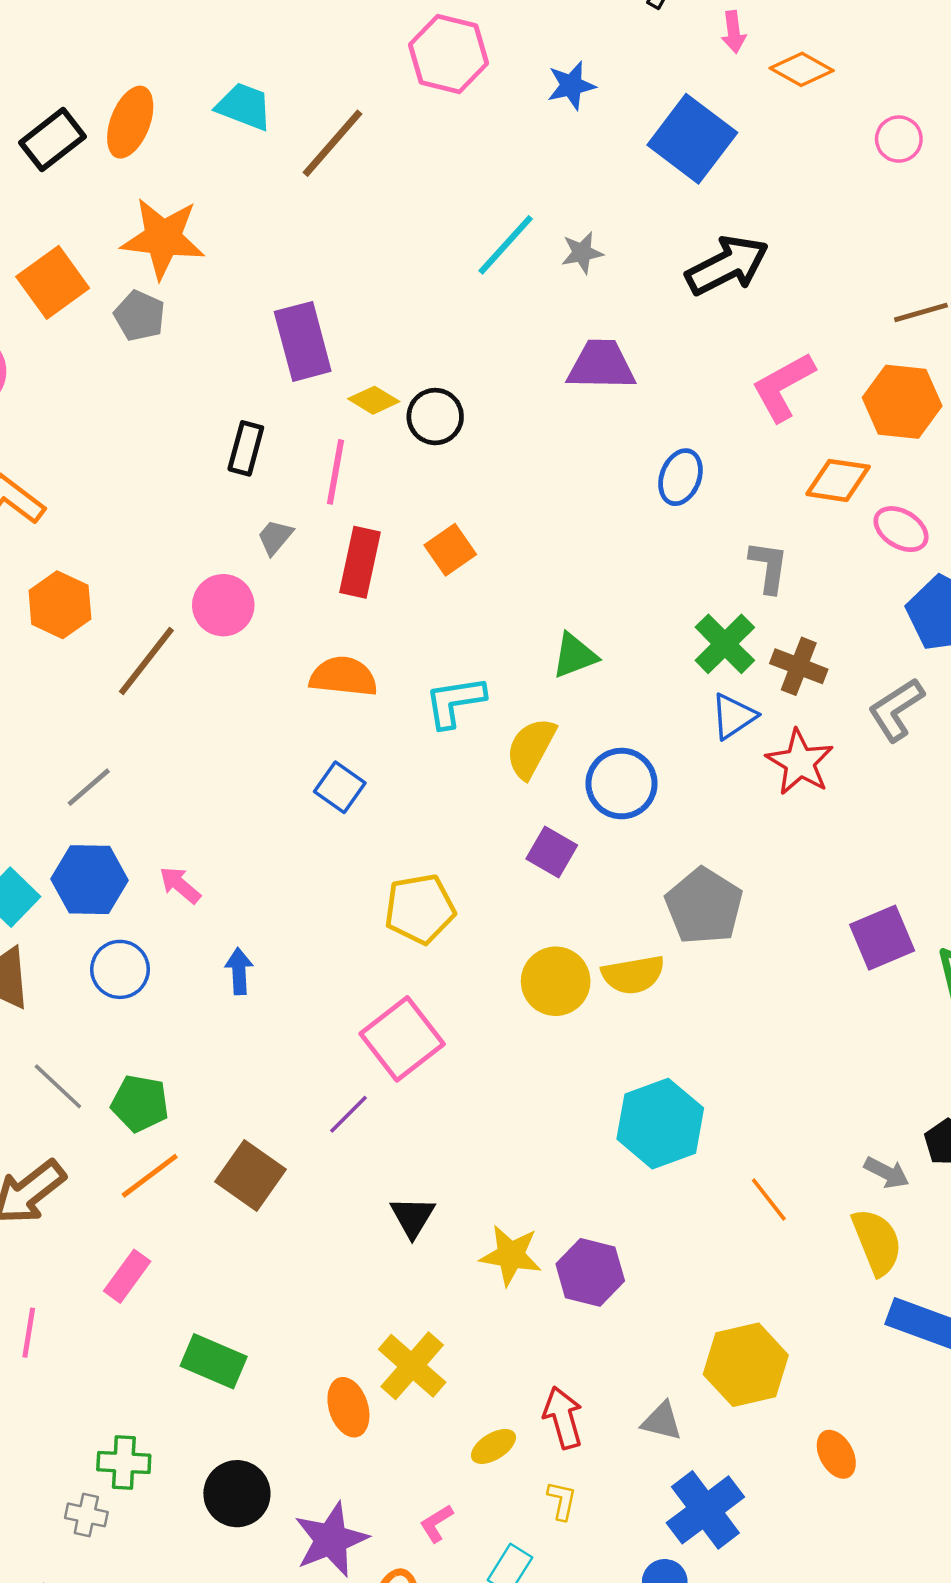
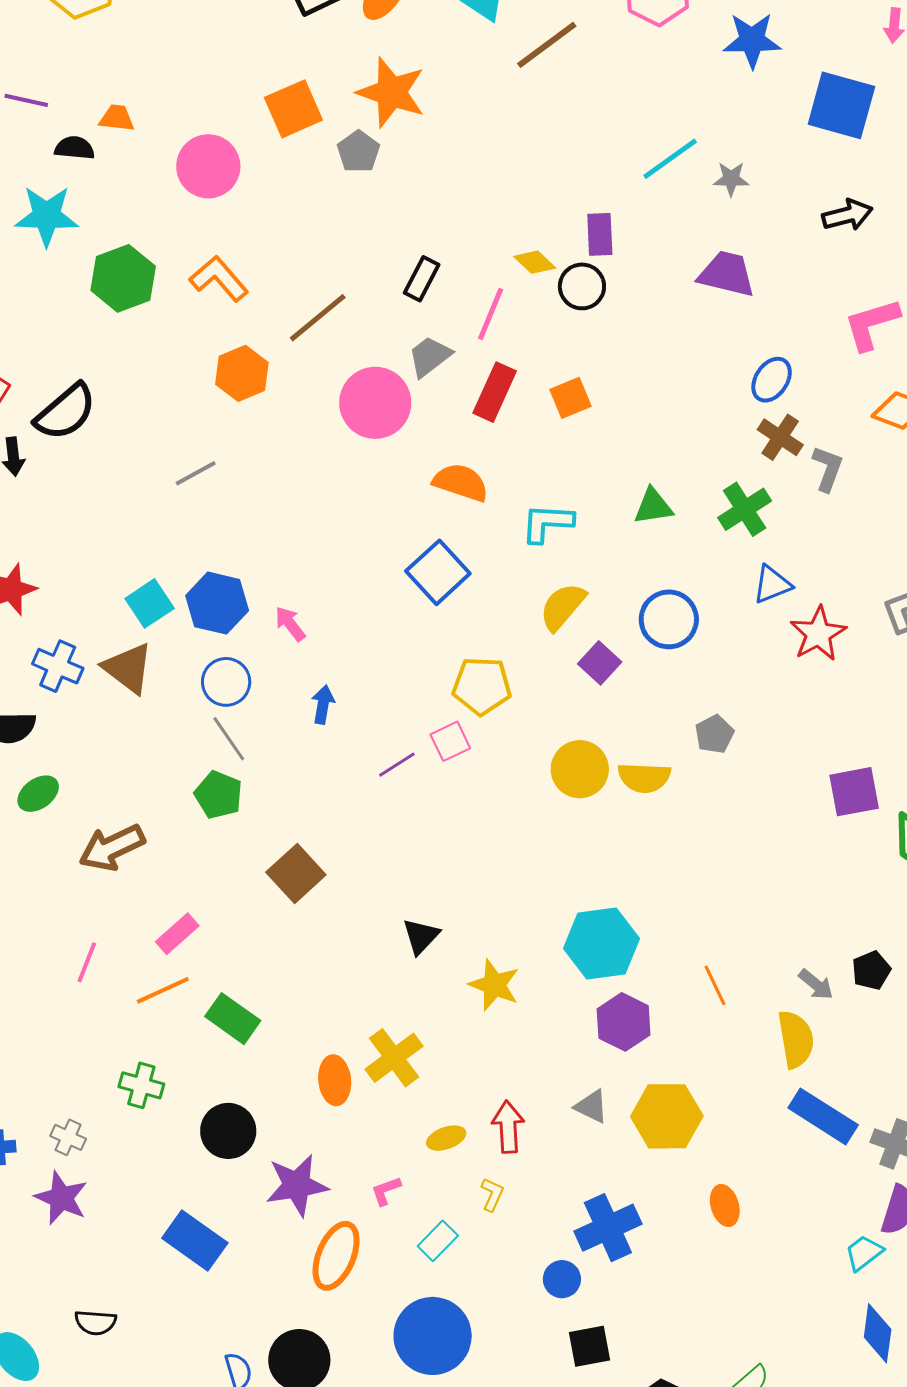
blue star: (571, 85) -> (752, 40), size x1.4
blue square: (692, 139) -> (841, 105), turned -34
black arrow: (727, 265) -> (847, 215), size x0.7
purple rectangle: (303, 341) -> (600, 234), moved, size x0.7
gray trapezoid: (275, 537) -> (430, 356), size x1.4
pink circle: (223, 605) -> (375, 403), size x1.4
green cross: (725, 644) -> (745, 509), moved
brown line: (146, 661) -> (318, 318), moved
brown cross: (799, 666) -> (780, 437), moved
yellow semicircle: (531, 748) -> (563, 607), moved
gray line: (89, 787) -> (196, 473), moved
blue square: (340, 787) -> (438, 572), size x1.5
gray pentagon: (704, 906) -> (714, 734), size x0.6
pink square: (402, 1039) -> (450, 741), moved, size x0.6
gray line: (58, 1086) -> (229, 739), moved
purple line: (349, 1114) -> (397, 765), moved
cyan hexagon: (660, 1124) -> (602, 943), moved
orange line: (150, 1176) -> (163, 990), moved
purple hexagon: (590, 1272) -> (624, 1022), moved
gray triangle: (662, 1421) -> (591, 1107), moved
gray cross: (86, 1515) -> (68, 1137), moved

